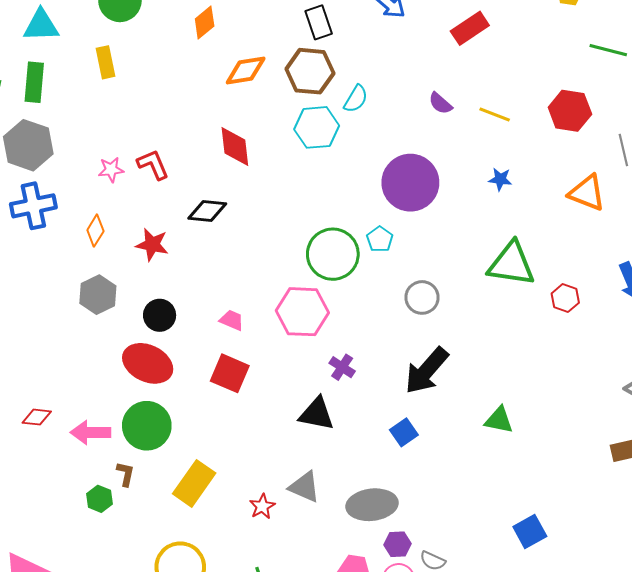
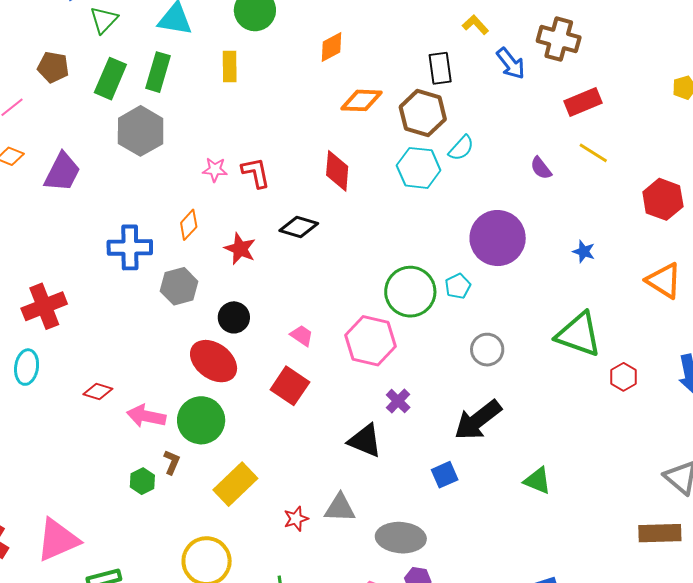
yellow line: (495, 114) -> (593, 153), moved
blue cross: (33, 206) -> (130, 247), moved
gray triangle: (305, 487) -> (340, 508), turned -32

